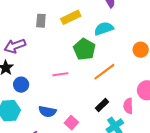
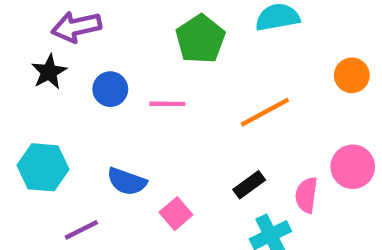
green pentagon: (84, 49) -> (200, 39), moved
blue circle: (21, 85) -> (110, 89), moved

